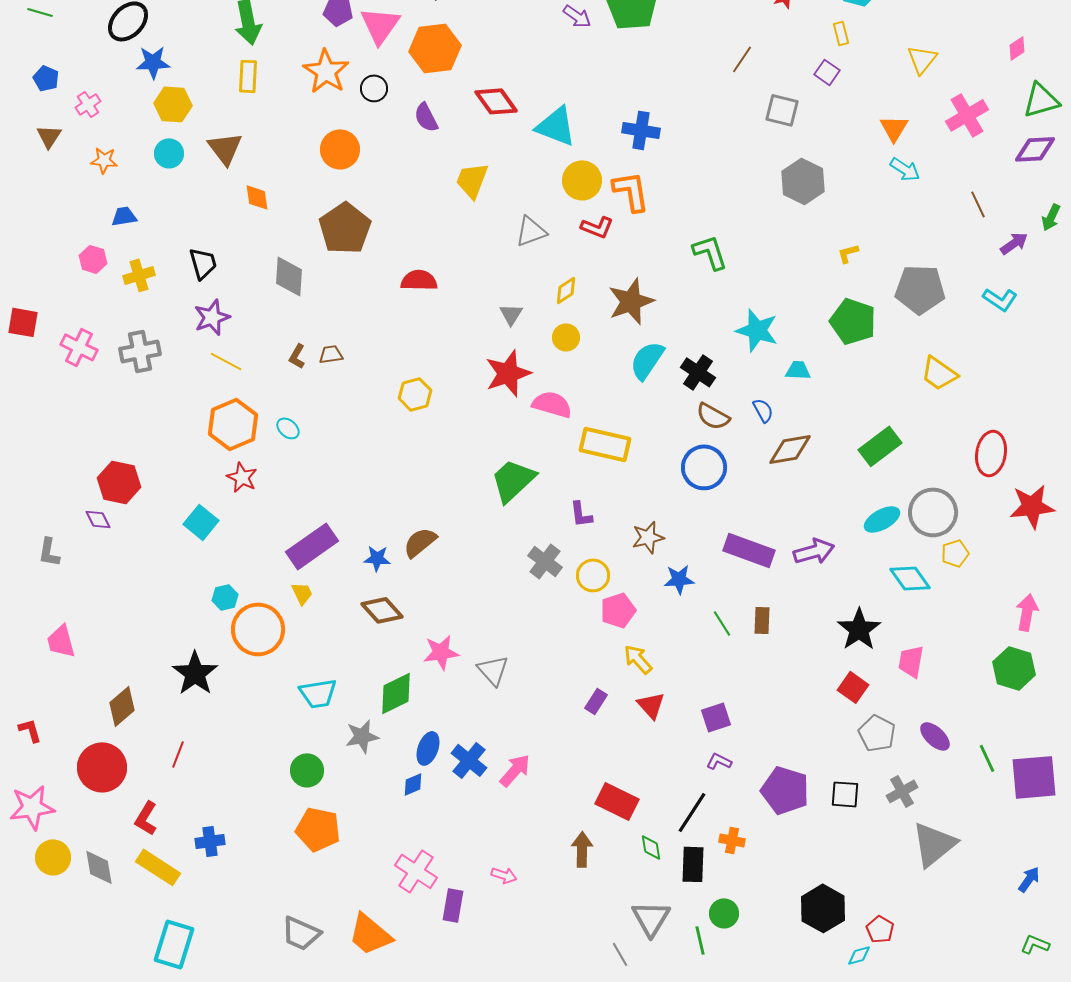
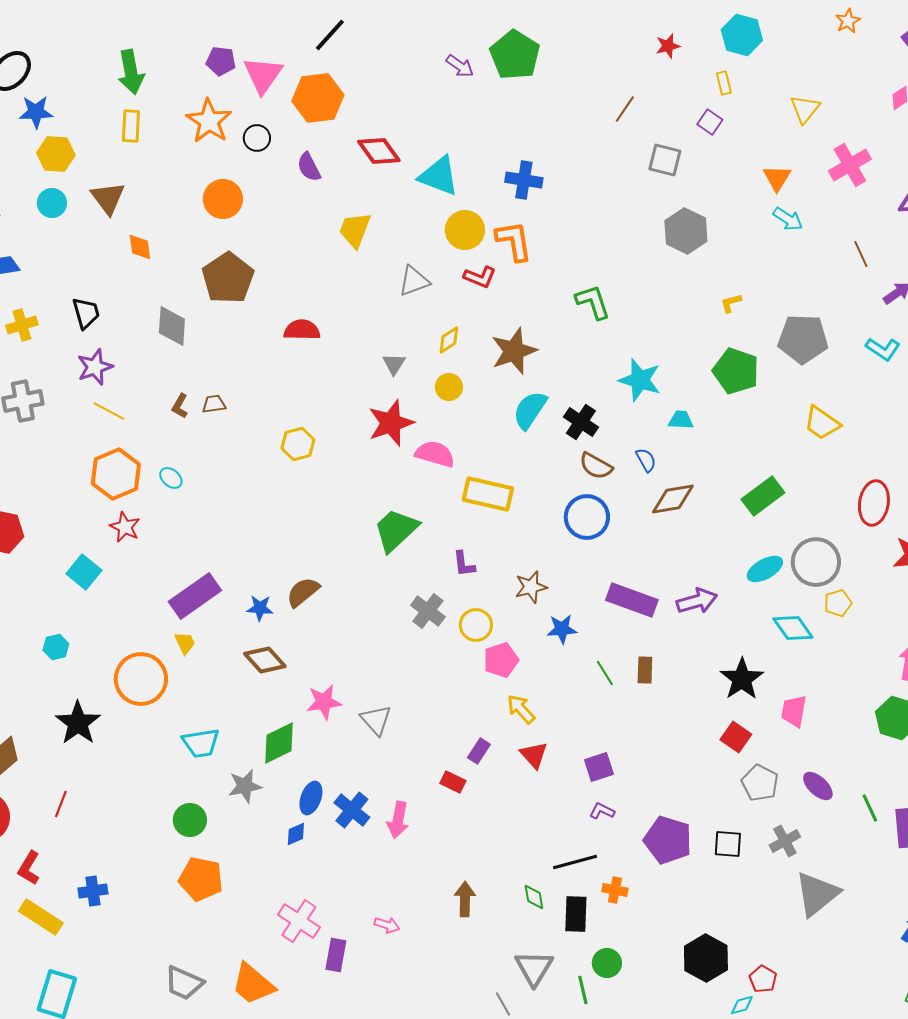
cyan hexagon: (225, 597) -> (56, 647), moved
pink arrow: (515, 770) -> (398, 820), turned 150
red rectangle: (617, 801) -> (453, 782), moved, size x0.6
black line: (692, 812) -> (575, 862), turned 42

